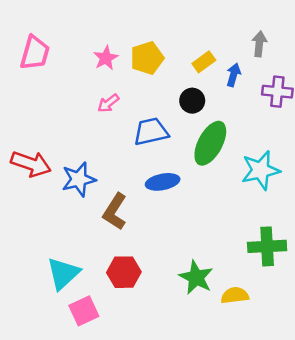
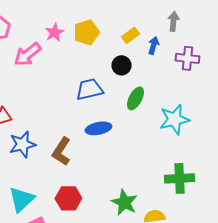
pink arrow: (108, 103) -> (27, 54), moved, size x1.6
green ellipse: (210, 143) -> (135, 98), size x0.7
blue star: (79, 179) -> (22, 144), moved

